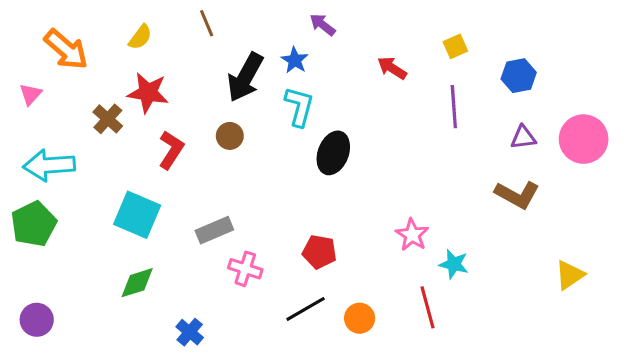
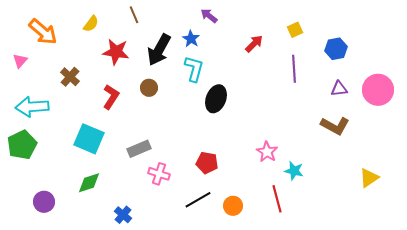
red arrow: (392, 68) -> (254, 44), turned 102
red star: (148, 93) -> (116, 52), moved
purple circle: (37, 320) -> (44, 202), moved

